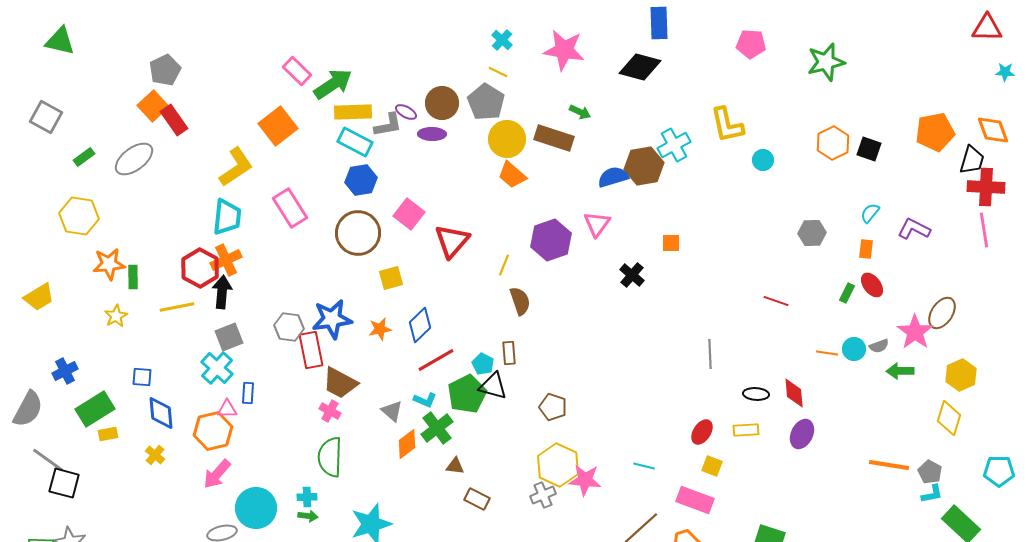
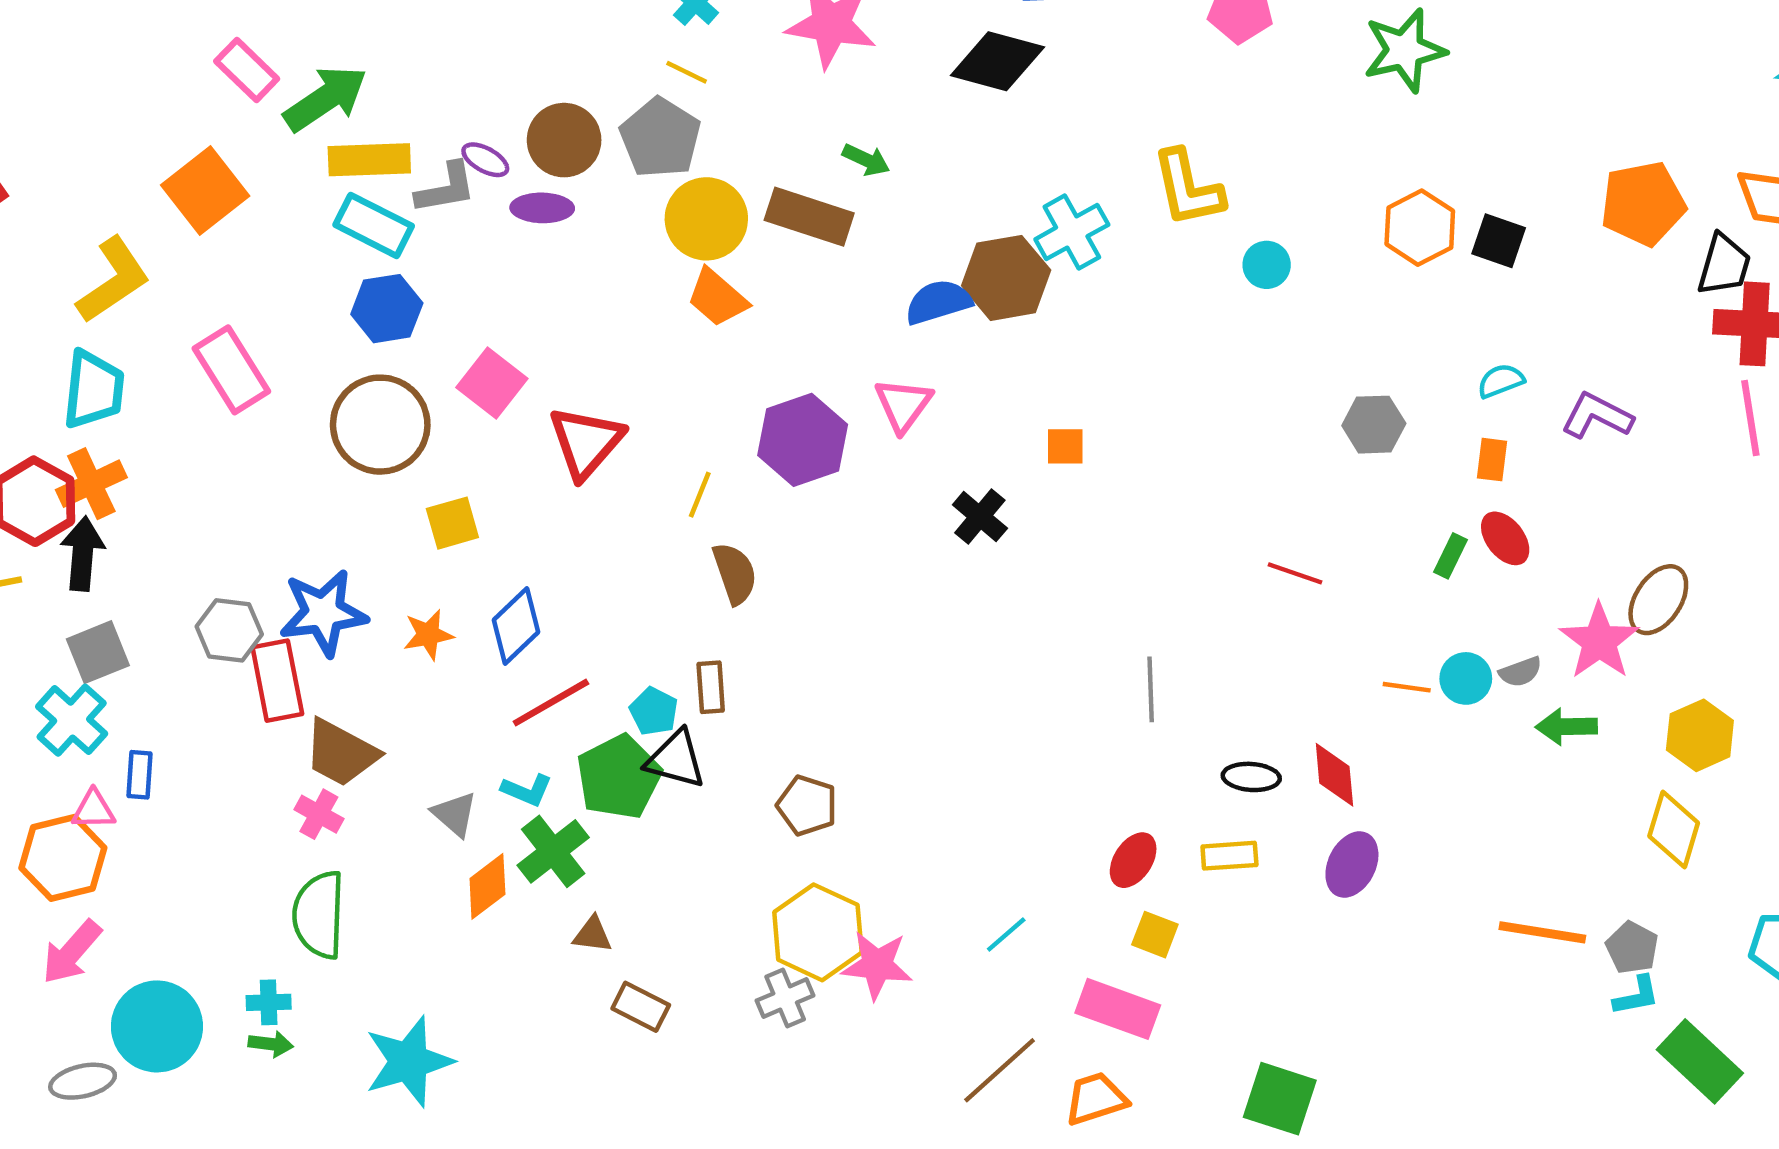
cyan semicircle: (870, 213) -> (1501, 381), turned 30
cyan line: (644, 466) -> (1006, 935), turned -55

